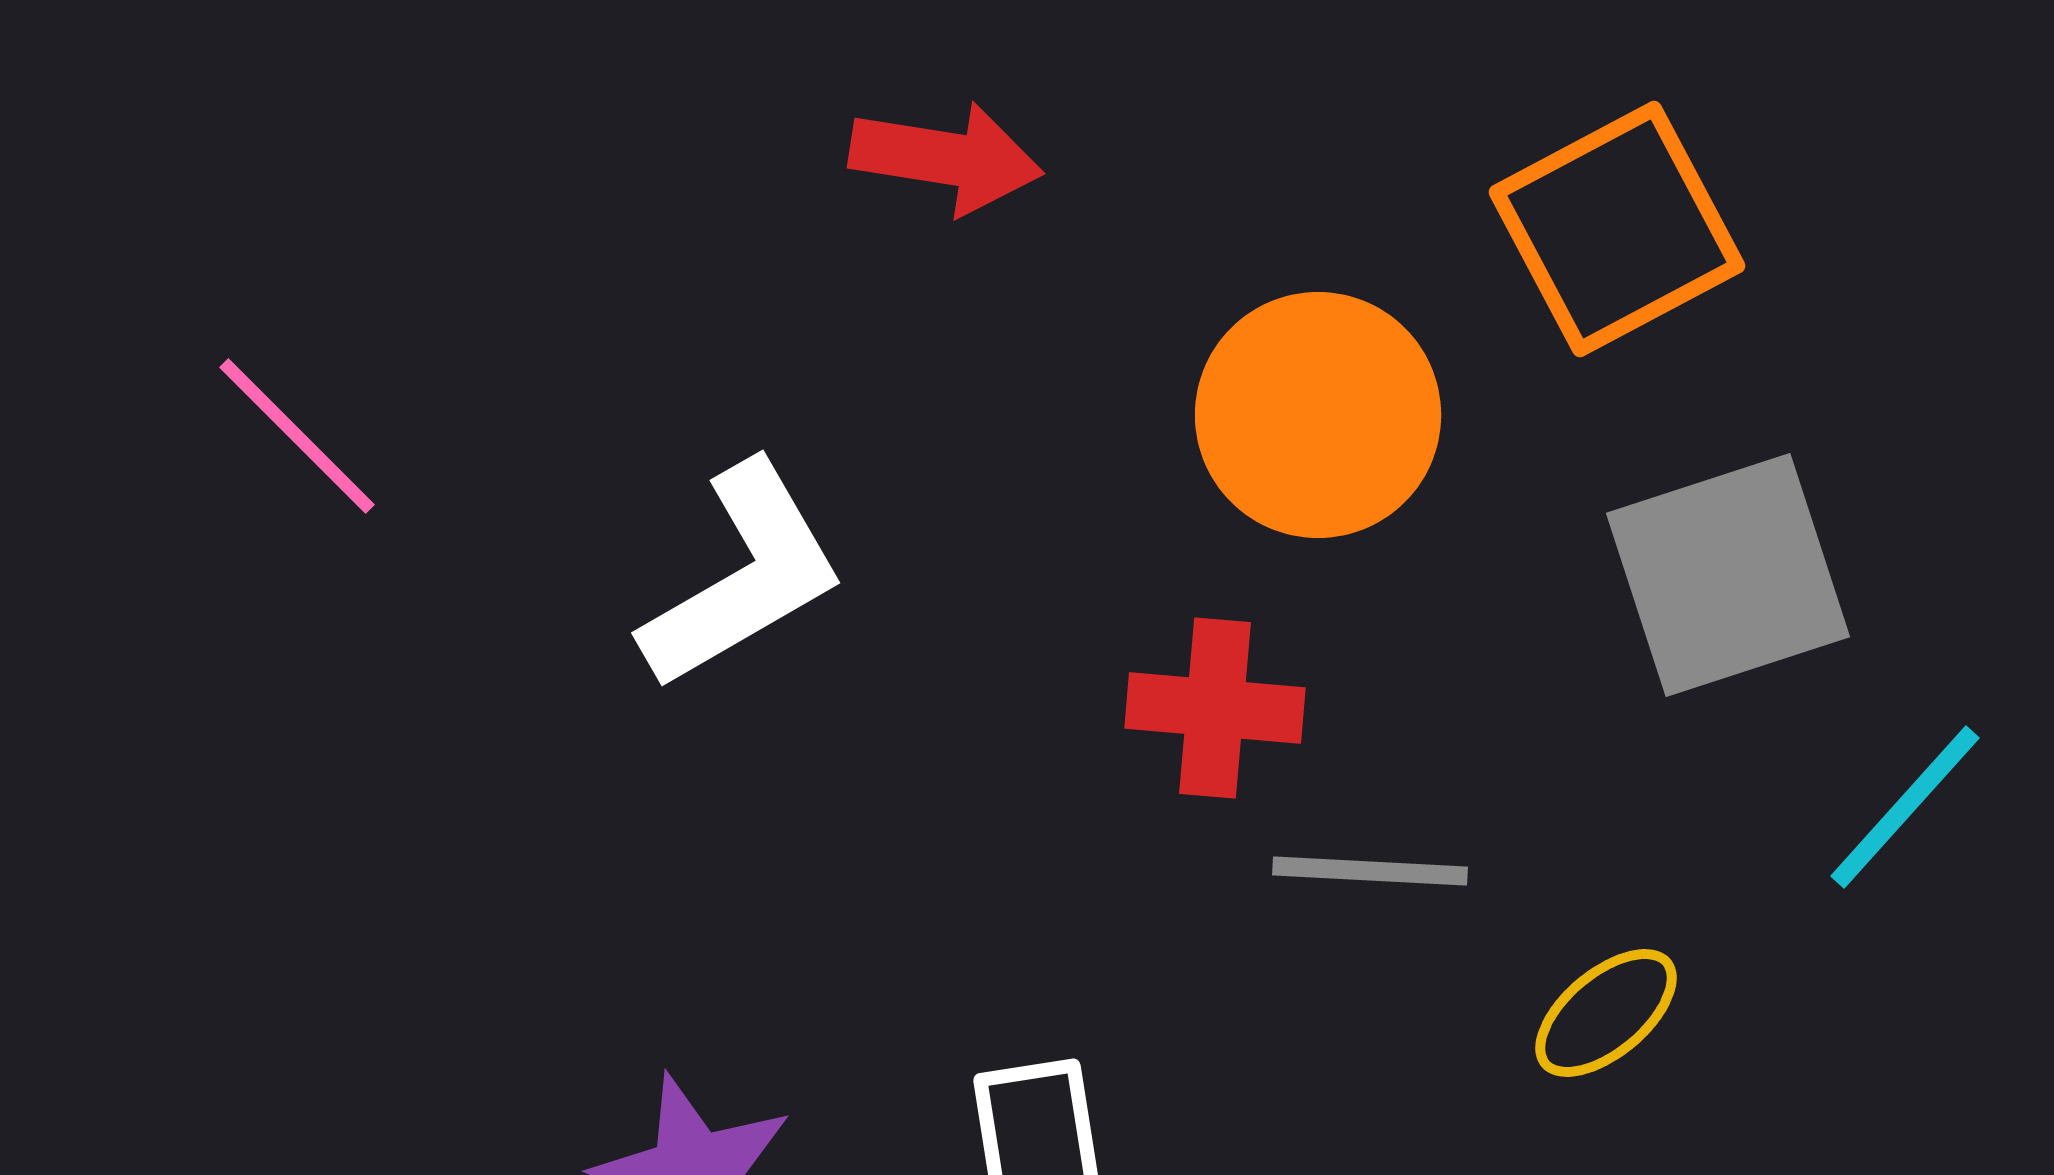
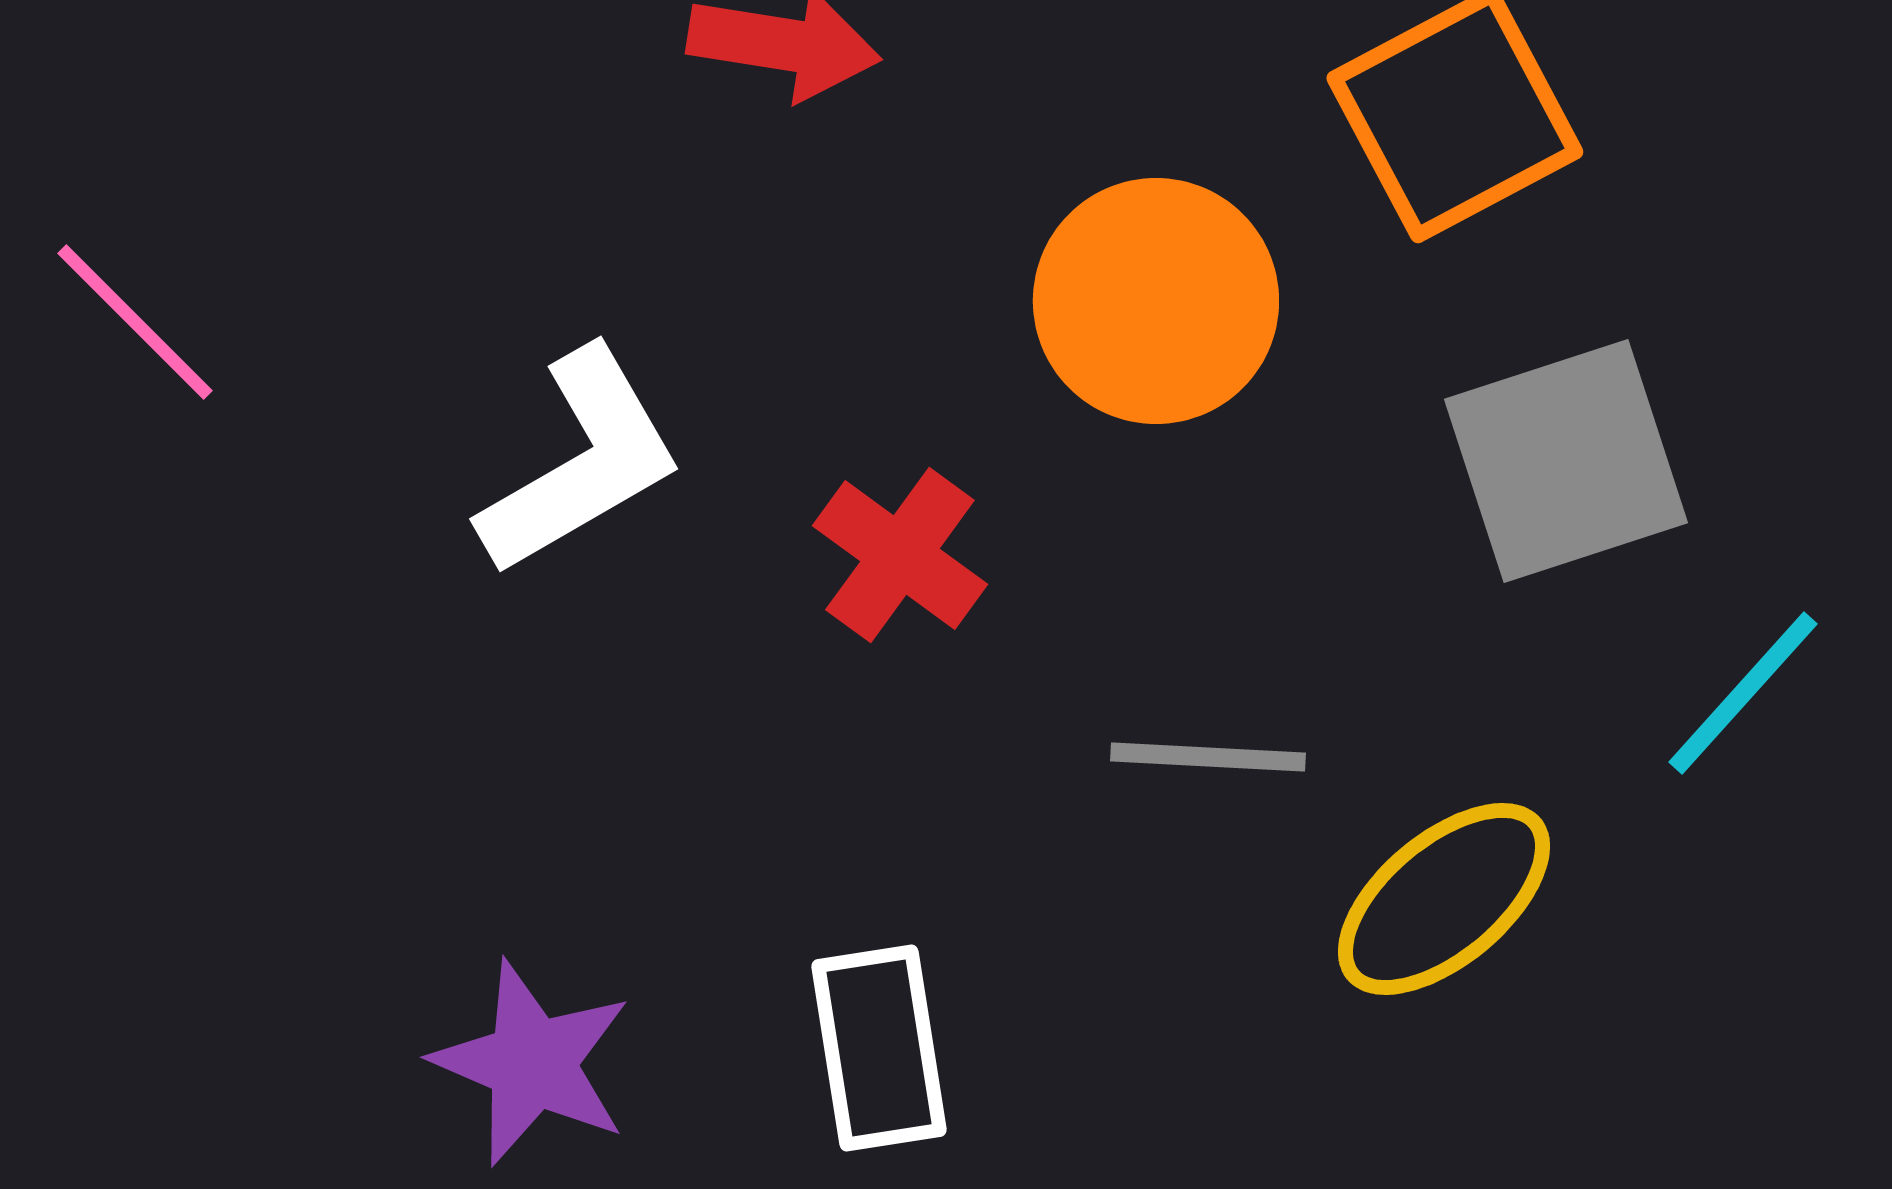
red cross: (1215, 708) -> (900, 555), moved, turned 31
yellow ellipse: (1606, 1013) -> (1444, 899), size x1.5

